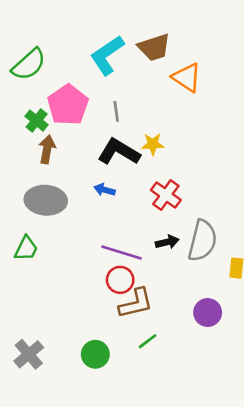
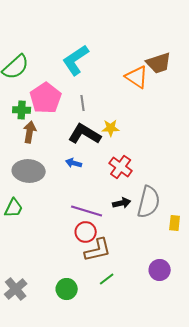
brown trapezoid: (154, 47) -> (159, 63), moved
green cross: (37, 121) -> (22, 110), turned -36
purple circle: (208, 313) -> (160, 270), moved

